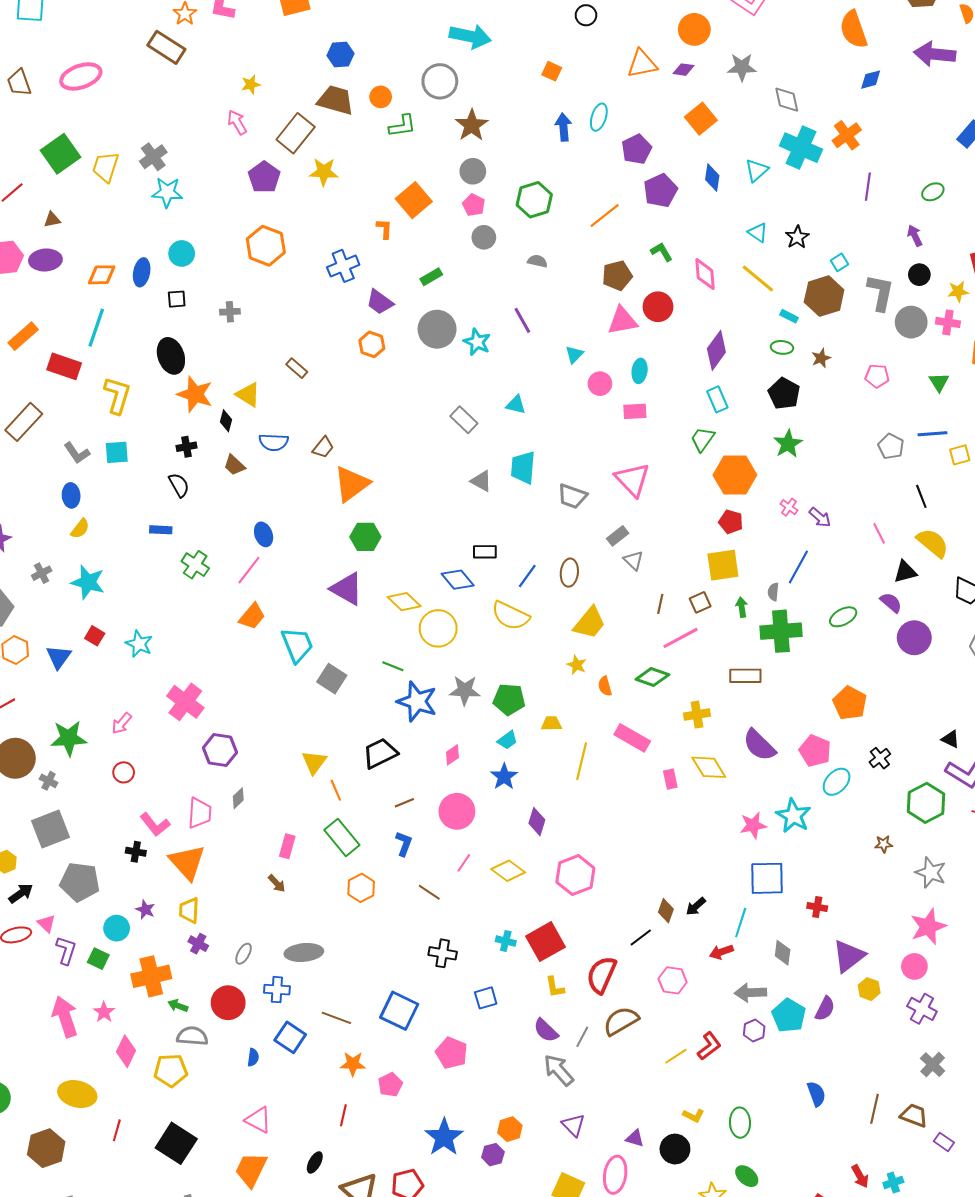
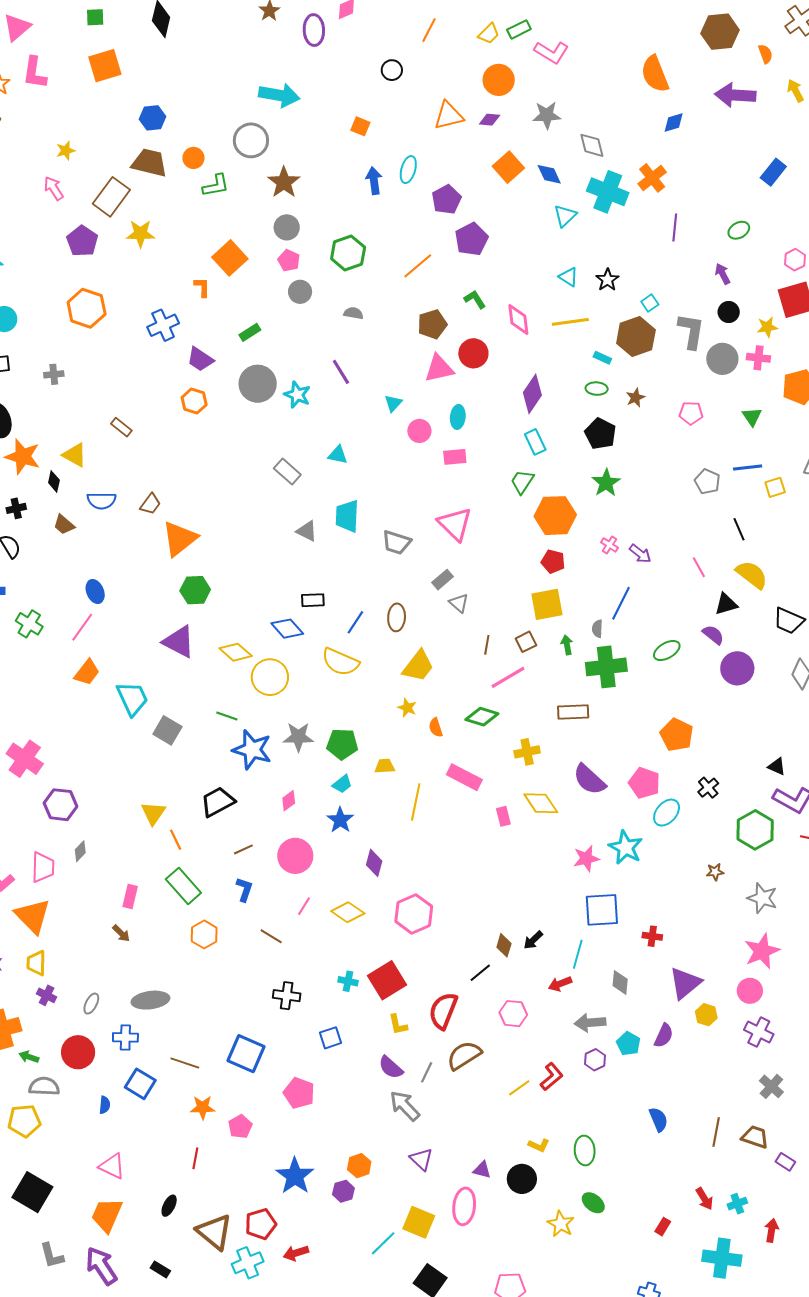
blue diamond: (712, 178) -> (549, 174), moved, turned -32
yellow line: (758, 278) -> (570, 322), turned -45
cyan pentagon: (789, 1015) -> (628, 1044), size x0.7

